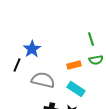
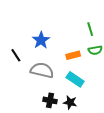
blue star: (32, 49) -> (41, 40), moved
black line: (17, 65) -> (16, 55), turned -56

